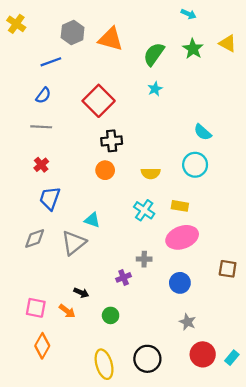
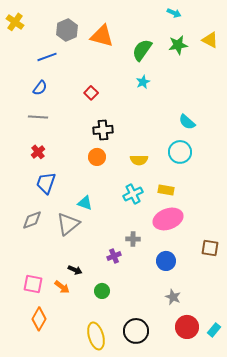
green star: (193, 49) -> (178, 45), turned 30
red square: (99, 101) -> (91, 93), size x0.5
cyan cross: (144, 210) -> (133, 194), turned 30

